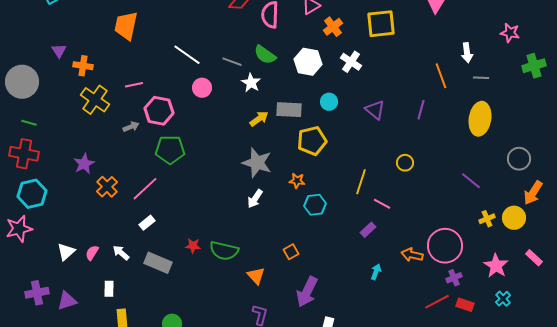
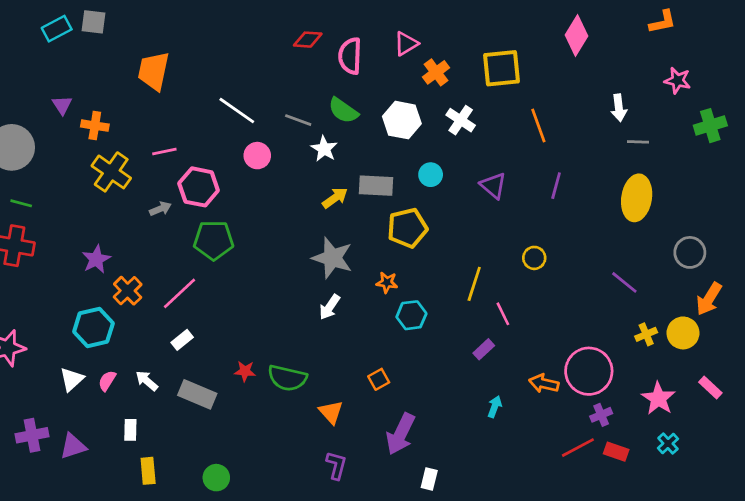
orange line: (441, 76) -> (538, 126), moved
cyan hexagon: (32, 194) -> (93, 328), moved
pink line: (382, 204) -> (503, 314), turned 36

